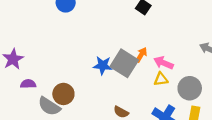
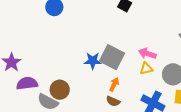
orange arrow: (141, 55) -> (114, 84), moved
purple semicircle: (28, 84) -> (27, 83), size x1.5

